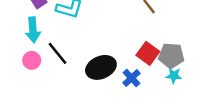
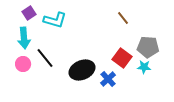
gray pentagon: (171, 56) -> (148, 47), moved
cyan star: (174, 76) -> (144, 67), moved

